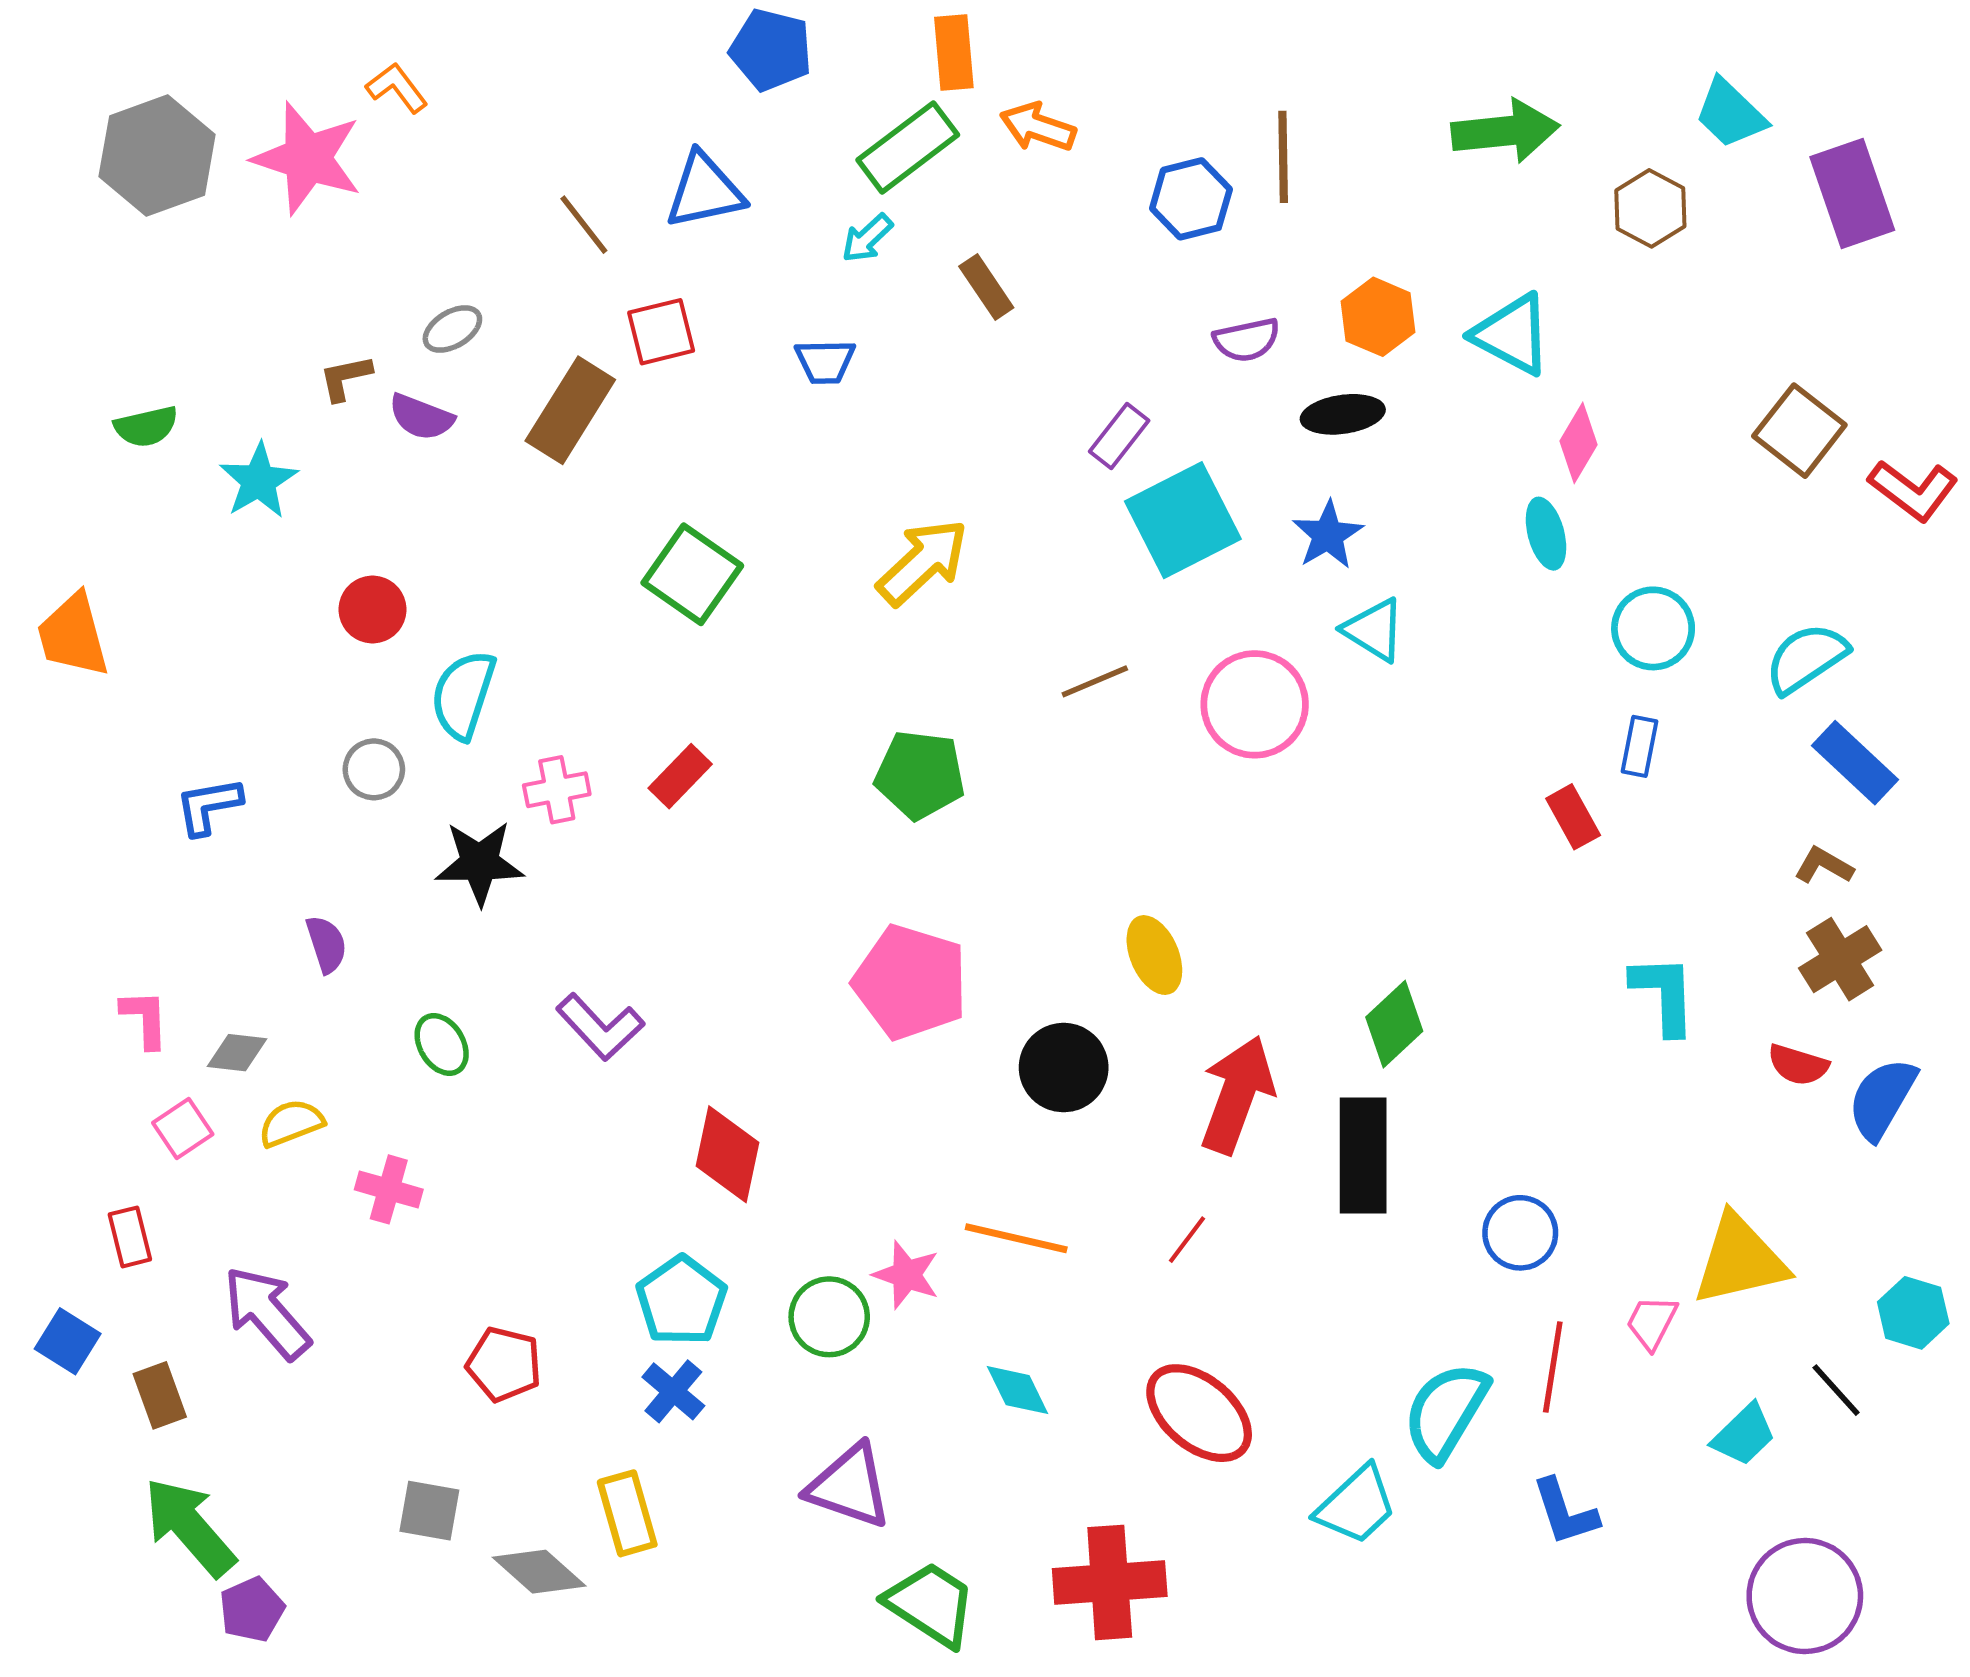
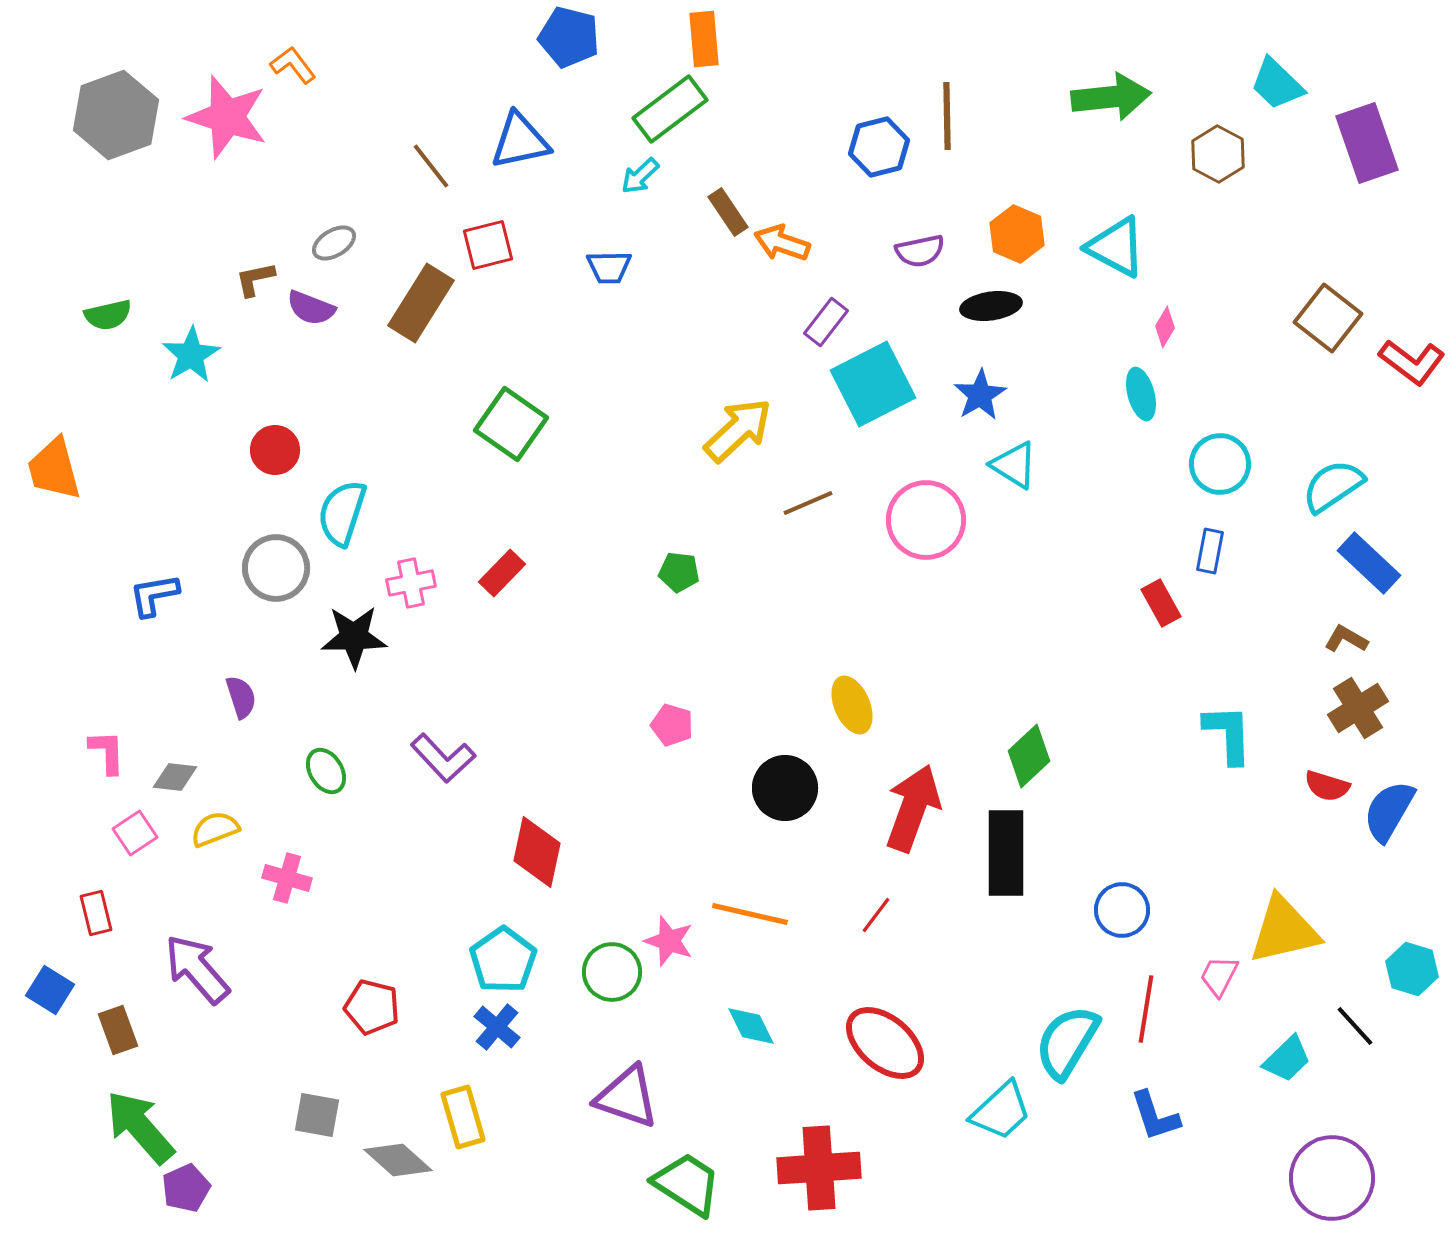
orange arrow: (1038, 127) -> (782, 243), moved
pink diamond: (1579, 443) -> (1165, 327), size x0.7
yellow arrow: (923, 562) -> (738, 430), moved
gray circle: (374, 769) -> (276, 568), size x1.5
green pentagon: (920, 775) -> (679, 572), size x0.6
pink pentagon: (910, 982) -> (672, 725), size x0.5

